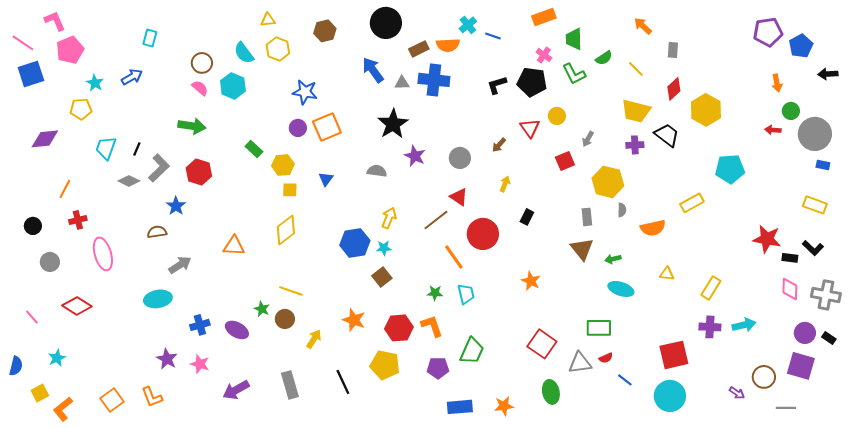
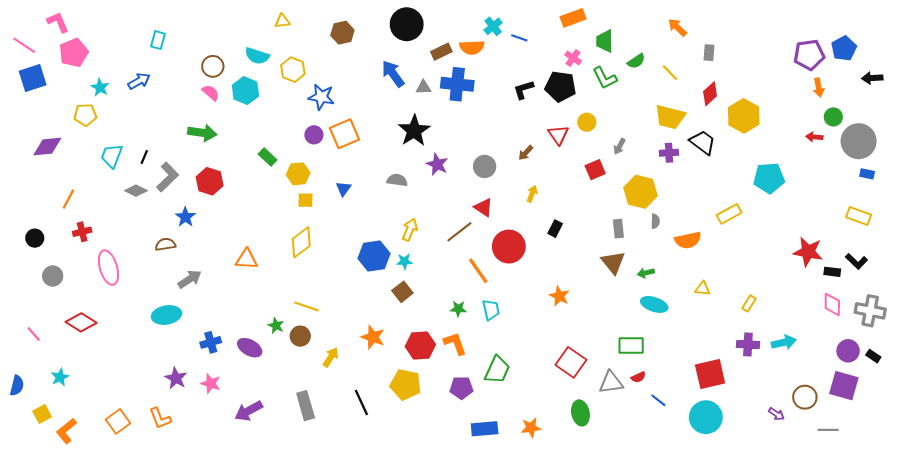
purple pentagon: (768, 32) -> (809, 55), moved
yellow hexagon: (278, 49) -> (293, 70), moved
cyan semicircle: (244, 53) -> (257, 56), turned -35
yellow rectangle: (711, 288) -> (749, 303), size x0.7

